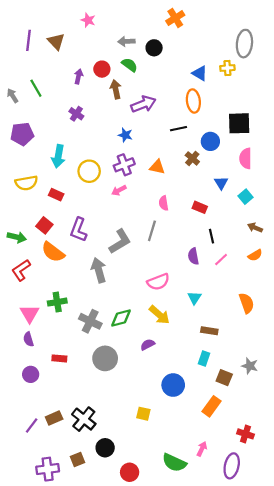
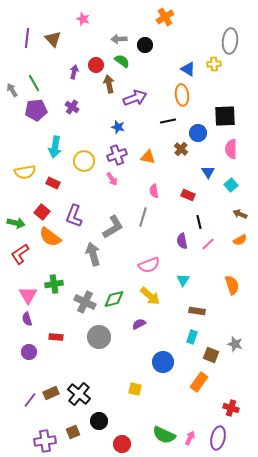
purple pentagon: (22, 134) -> (36, 110), moved
pink arrow: (119, 190) -> (112, 179), turned -96
pink arrow: (202, 449) -> (190, 438), moved

